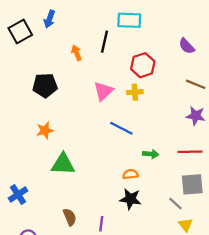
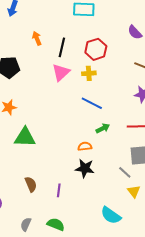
black line: (105, 42) -> (62, 47), moved
blue line: (121, 128) -> (92, 103), moved
green arrow: (151, 154) -> (103, 128), turned -32

